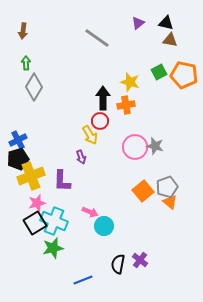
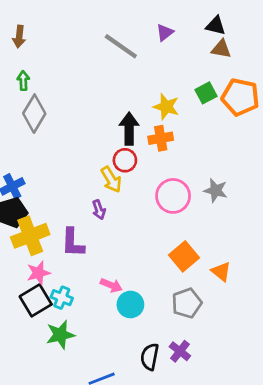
purple triangle: (138, 23) -> (165, 32), moved
gray star: (155, 146) -> (216, 190), moved
gray pentagon: (167, 187) -> (187, 303), moved
cyan cross: (54, 221) -> (62, 298), size x0.6

